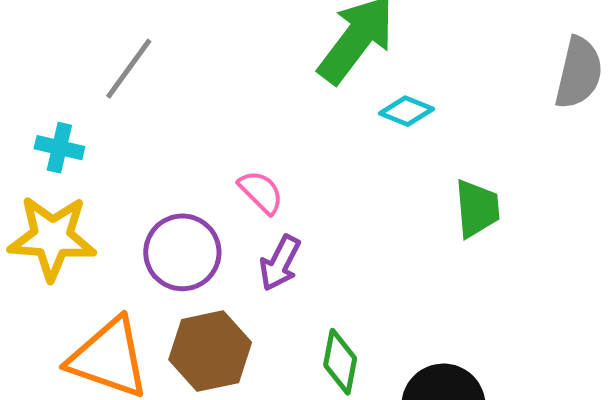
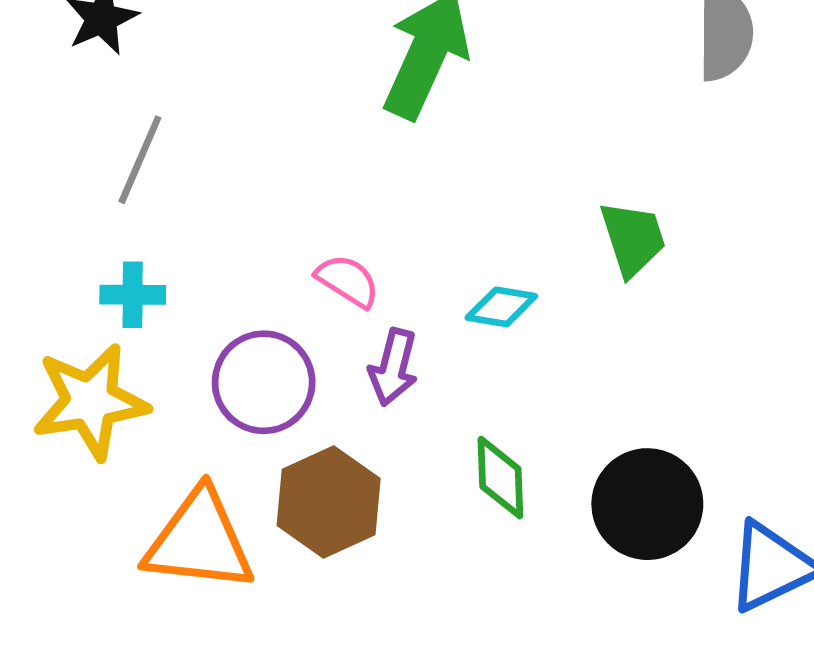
cyan diamond: (407, 111) -> (501, 307), moved
cyan cross: (59, 148) -> (133, 295), moved

